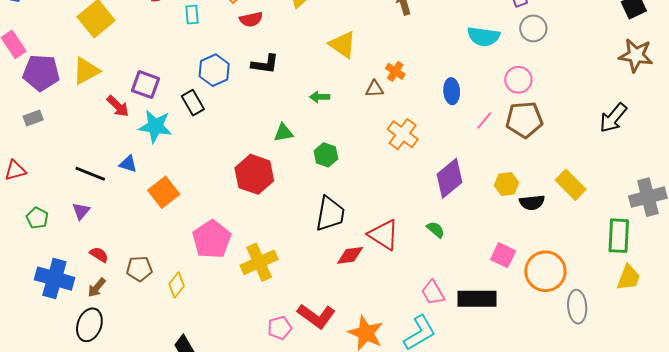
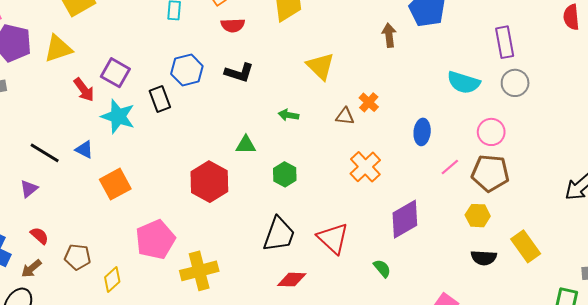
yellow hexagon: (507, 184) -> (478, 216), moved
red triangle: (384, 235) -> (333, 238), moved

